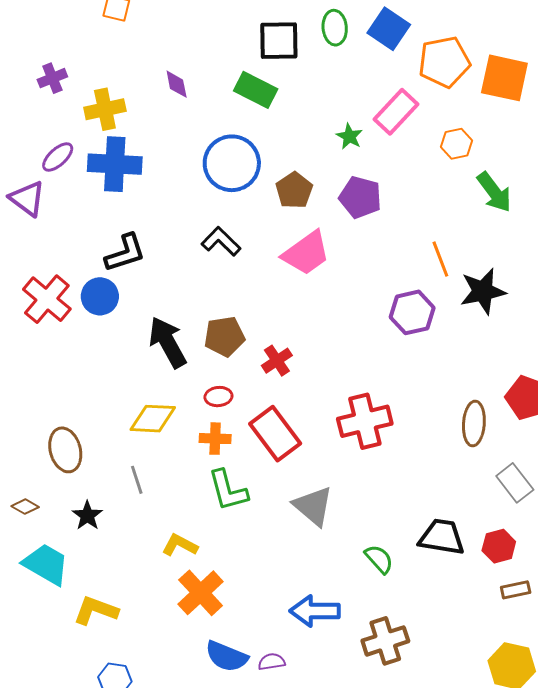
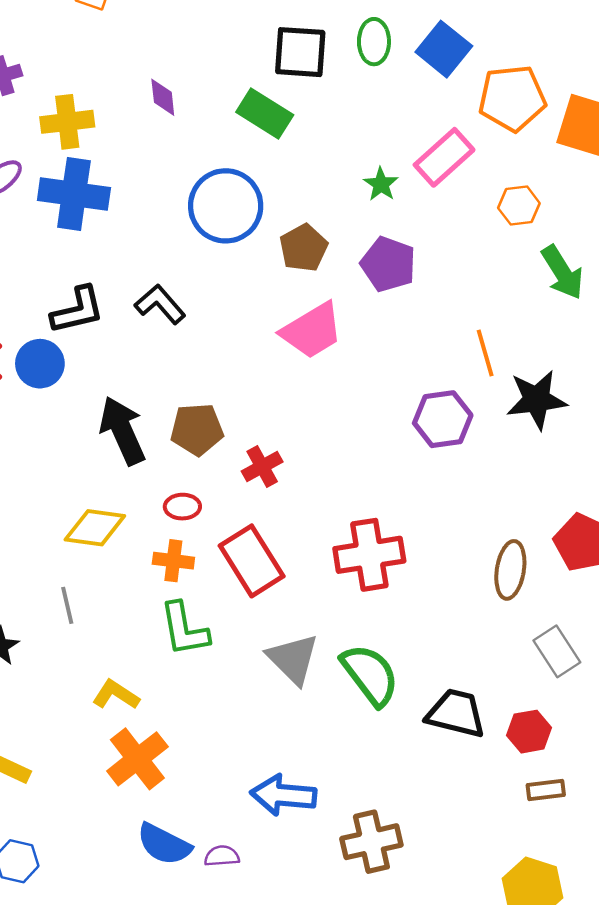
black L-shape: (221, 241) -> (160, 304), moved
green semicircle: (379, 559) -> (370, 675), moved, size x1.6

